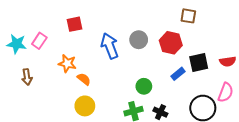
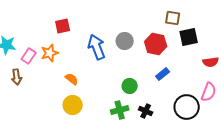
pink rectangle: (39, 41) -> (29, 56), moved
black square: (199, 62) -> (189, 37), moved
orange star: (67, 64) -> (50, 53), moved, turned -30

